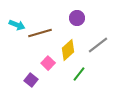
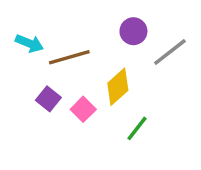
gray line: (98, 45) -> (170, 52), moved
purple square: (31, 80) -> (48, 99), moved

